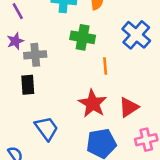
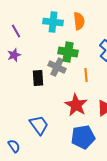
gray cross: (35, 55) -> (57, 67), moved, turned 30
black rectangle: (28, 85) -> (38, 78), moved

